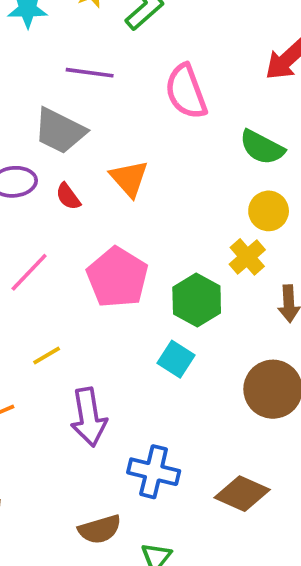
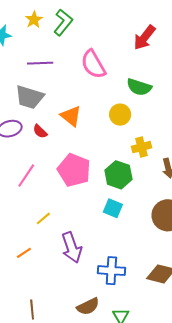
yellow circle: (269, 211) -> (120, 115), moved
yellow cross: (247, 257) -> (141, 147), turned 36

